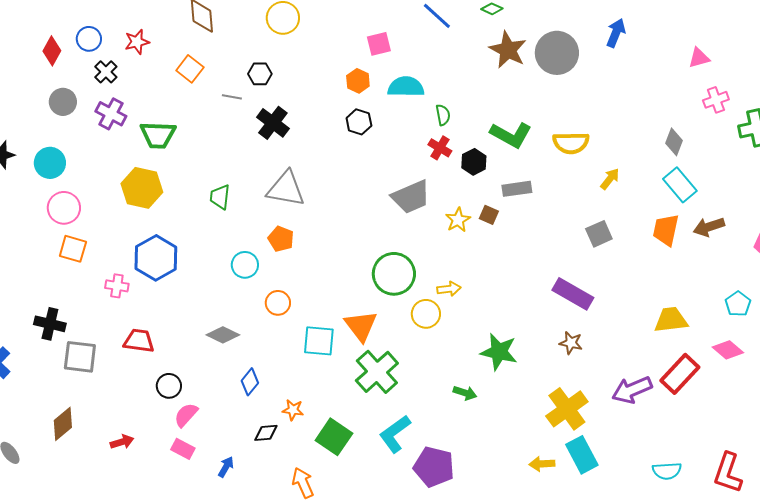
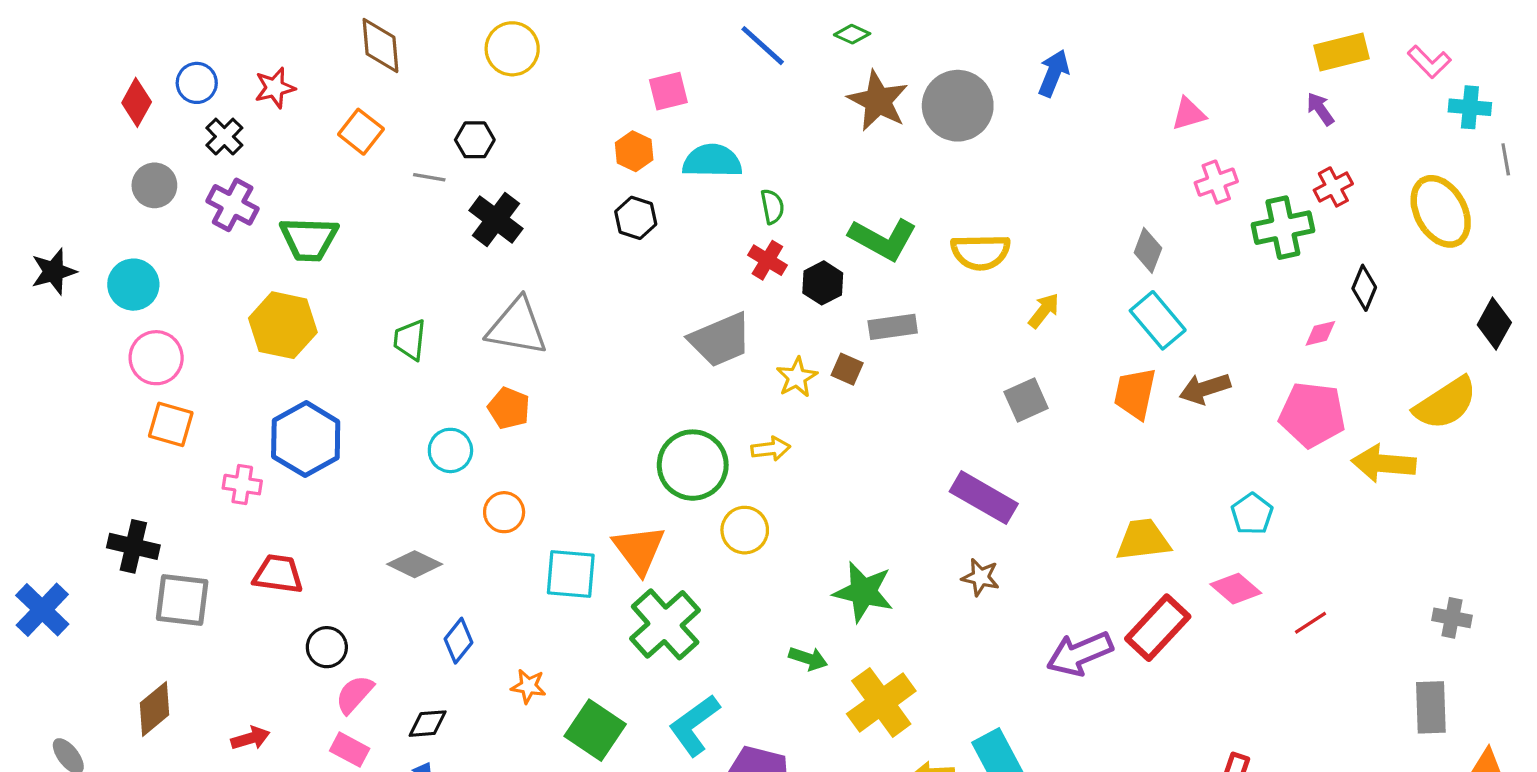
yellow arrow: (449, 289) -> (771, 449), moved
yellow cross: (567, 409) -> (881, 702), moved
black diamond: (266, 433) -> (428, 724), moved

